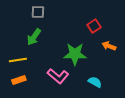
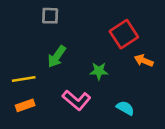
red square: (94, 26) -> (124, 34), size x1.5
green arrow: (34, 37) -> (57, 57), moved
green star: (75, 54) -> (99, 71), size x0.6

